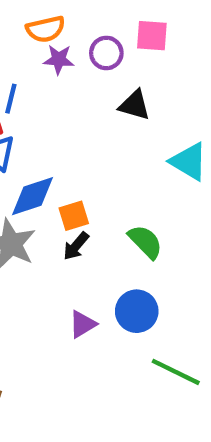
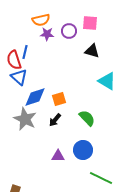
black triangle: (135, 105) -> (92, 51), moved
orange square: (74, 216) -> (59, 99), moved
purple triangle: (82, 324) -> (58, 156), turned 32

